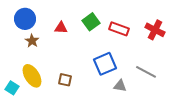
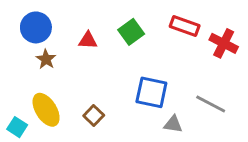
red rectangle: (119, 29) -> (185, 26), moved
blue square: (105, 64) -> (151, 92), turned 35
brown square: (65, 80) -> (94, 116), turned 32

